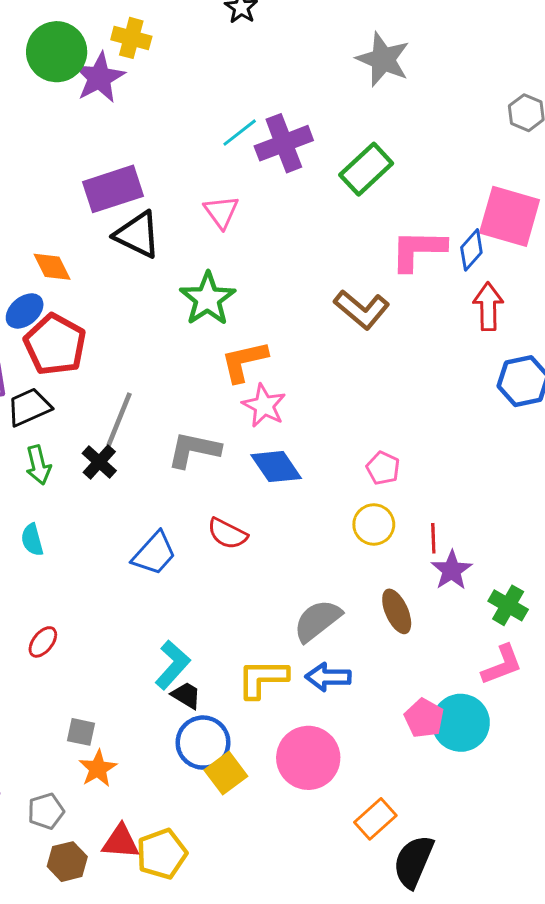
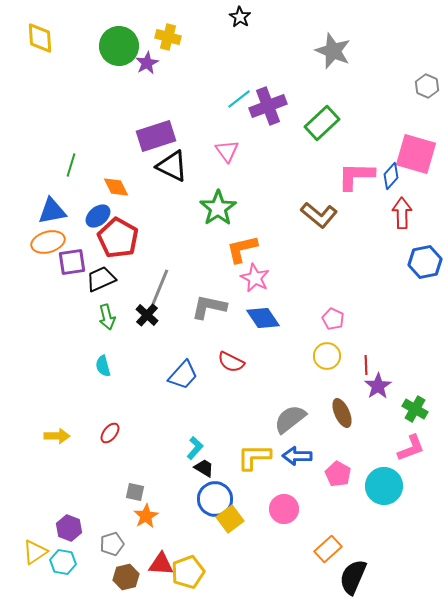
purple star: (99, 78) -> (147, 63), size x0.7
cyan L-shape: (172, 665) -> (195, 448), size x0.7
pink pentagon: (424, 718) -> (338, 474), moved
pink circle: (308, 758) -> (284, 509), size x0.7

